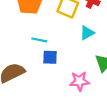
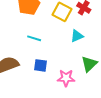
blue square: (50, 57) -> (41, 65), moved

